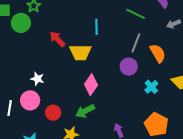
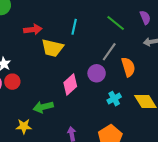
red arrow: (57, 39) -> (33, 30), turned 114
pink diamond: (91, 85) -> (70, 85), moved
red circle: (53, 113) -> (12, 82), moved

